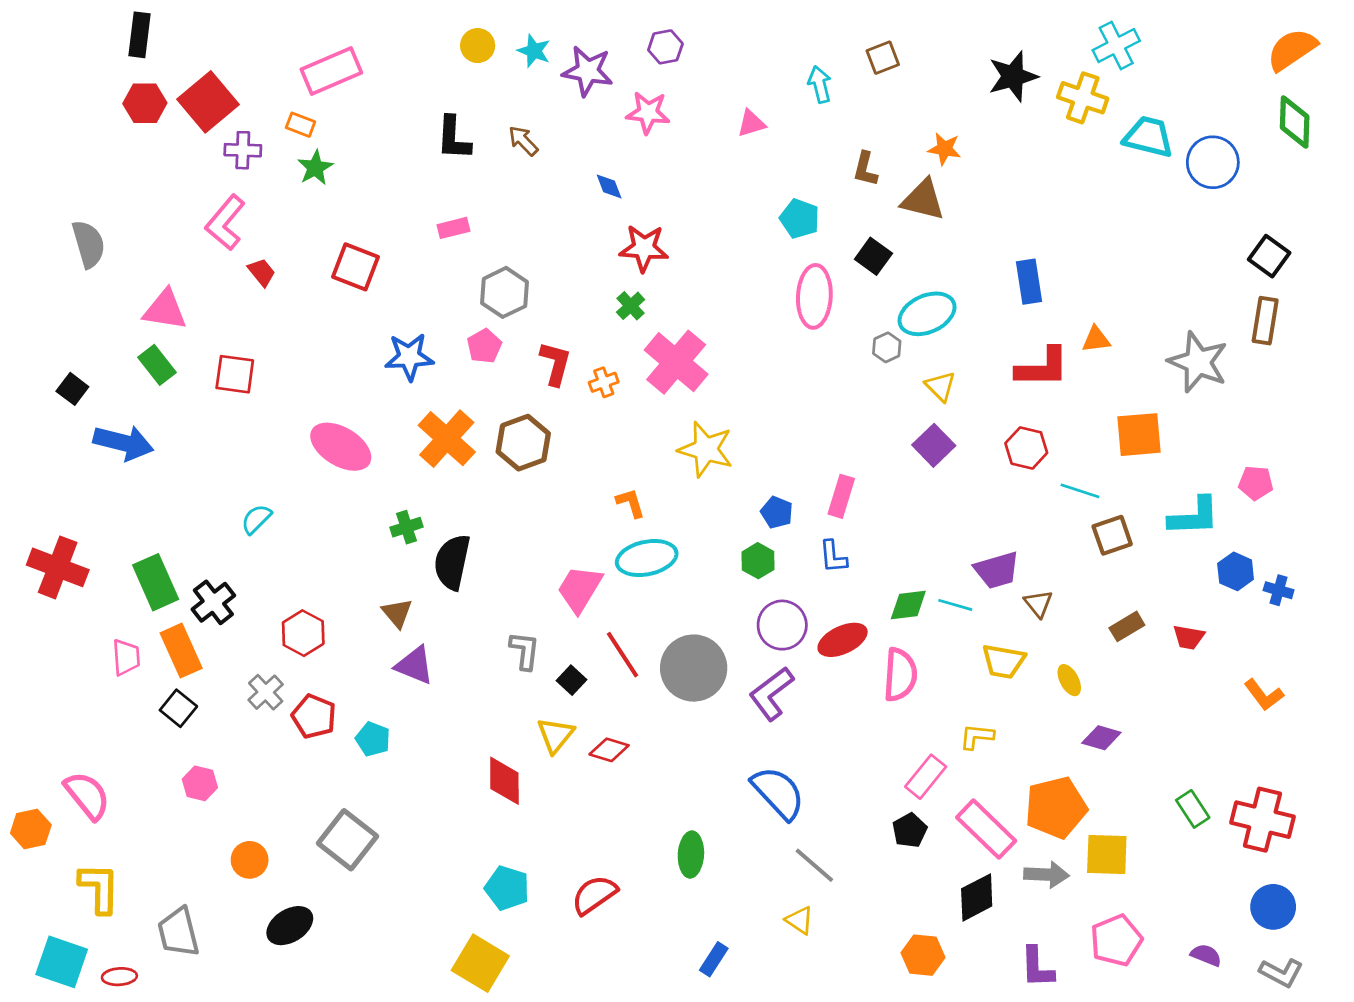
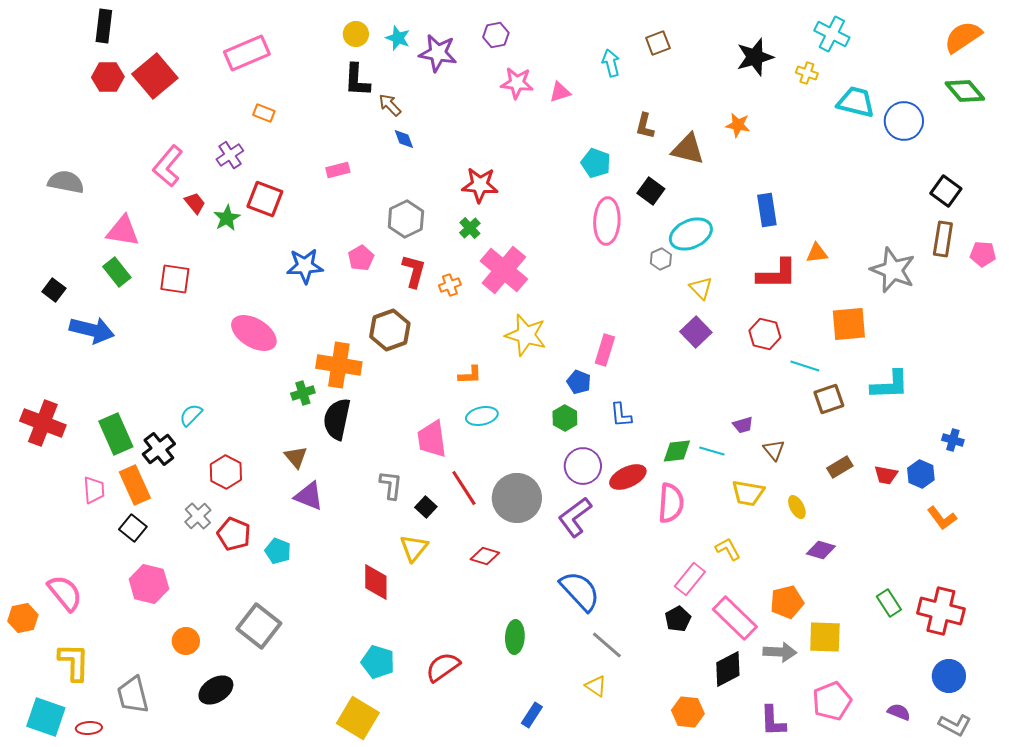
cyan cross: (1116, 46) -> (832, 34), turned -36
yellow cross: (1083, 98) -> (807, 73), size x0.6
pink star: (648, 113) -> (517, 83), moved
green diamond: (1295, 122) -> (965, 91), turned -42
orange rectangle: (301, 125) -> (264, 113), moved
black L-shape: (453, 138) -> (357, 80), moved
orange star: (944, 149) -> (738, 125), moved
purple cross: (243, 150) -> (230, 155), moved, turned -36
green star: (315, 168) -> (227, 218), moved
blue diamond: (609, 186) -> (404, 139), moved
gray semicircle: (89, 244) -> (66, 182), turned -63
gray hexagon: (504, 292) -> (406, 219), moved
orange cross: (447, 439) -> (339, 365), moved, turned -33
pink pentagon: (1256, 483) -> (983, 254), moved
pink rectangle: (841, 496) -> (605, 350), moved
orange L-shape: (631, 503) -> (470, 375), turned 105
cyan semicircle: (256, 519) -> (191, 415), moved
cyan ellipse: (647, 558) -> (482, 416), size x0.7
purple trapezoid: (997, 570) -> (743, 425), size x0.6
blue hexagon: (1236, 571) -> (921, 474), moved
pink trapezoid: (580, 589) -> (432, 439), turned -39
yellow L-shape: (977, 736) -> (728, 549), turned 56
red diamond: (609, 750) -> (485, 556), moved
pink hexagon: (200, 783) -> (149, 584), size x1.5
orange pentagon: (1056, 808) -> (787, 602), size x0.7

